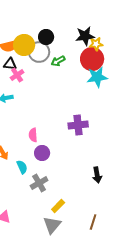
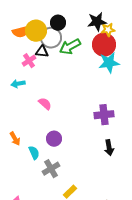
green arrow: (58, 61) -> (70, 47), size x1.5
black triangle: (10, 64) -> (42, 52), moved
purple cross: (78, 125) -> (104, 115), moved
pink semicircle: (33, 135) -> (45, 104), moved, turned 136
black arrow: (97, 175) -> (109, 148), moved

